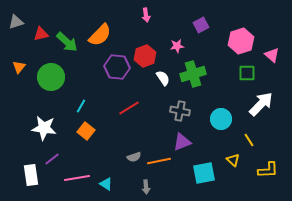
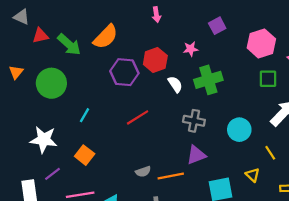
gray triangle: (16, 22) -> (22, 17), moved, turned 42
orange square: (86, 131) -> (85, 155), moved

